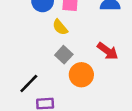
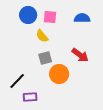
gray square: (64, 55) -> (45, 58), turned 32

